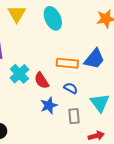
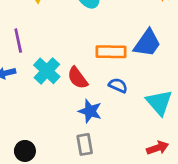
blue star: (49, 105) -> (90, 111), turned -30
gray rectangle: (74, 116) -> (85, 144), moved

